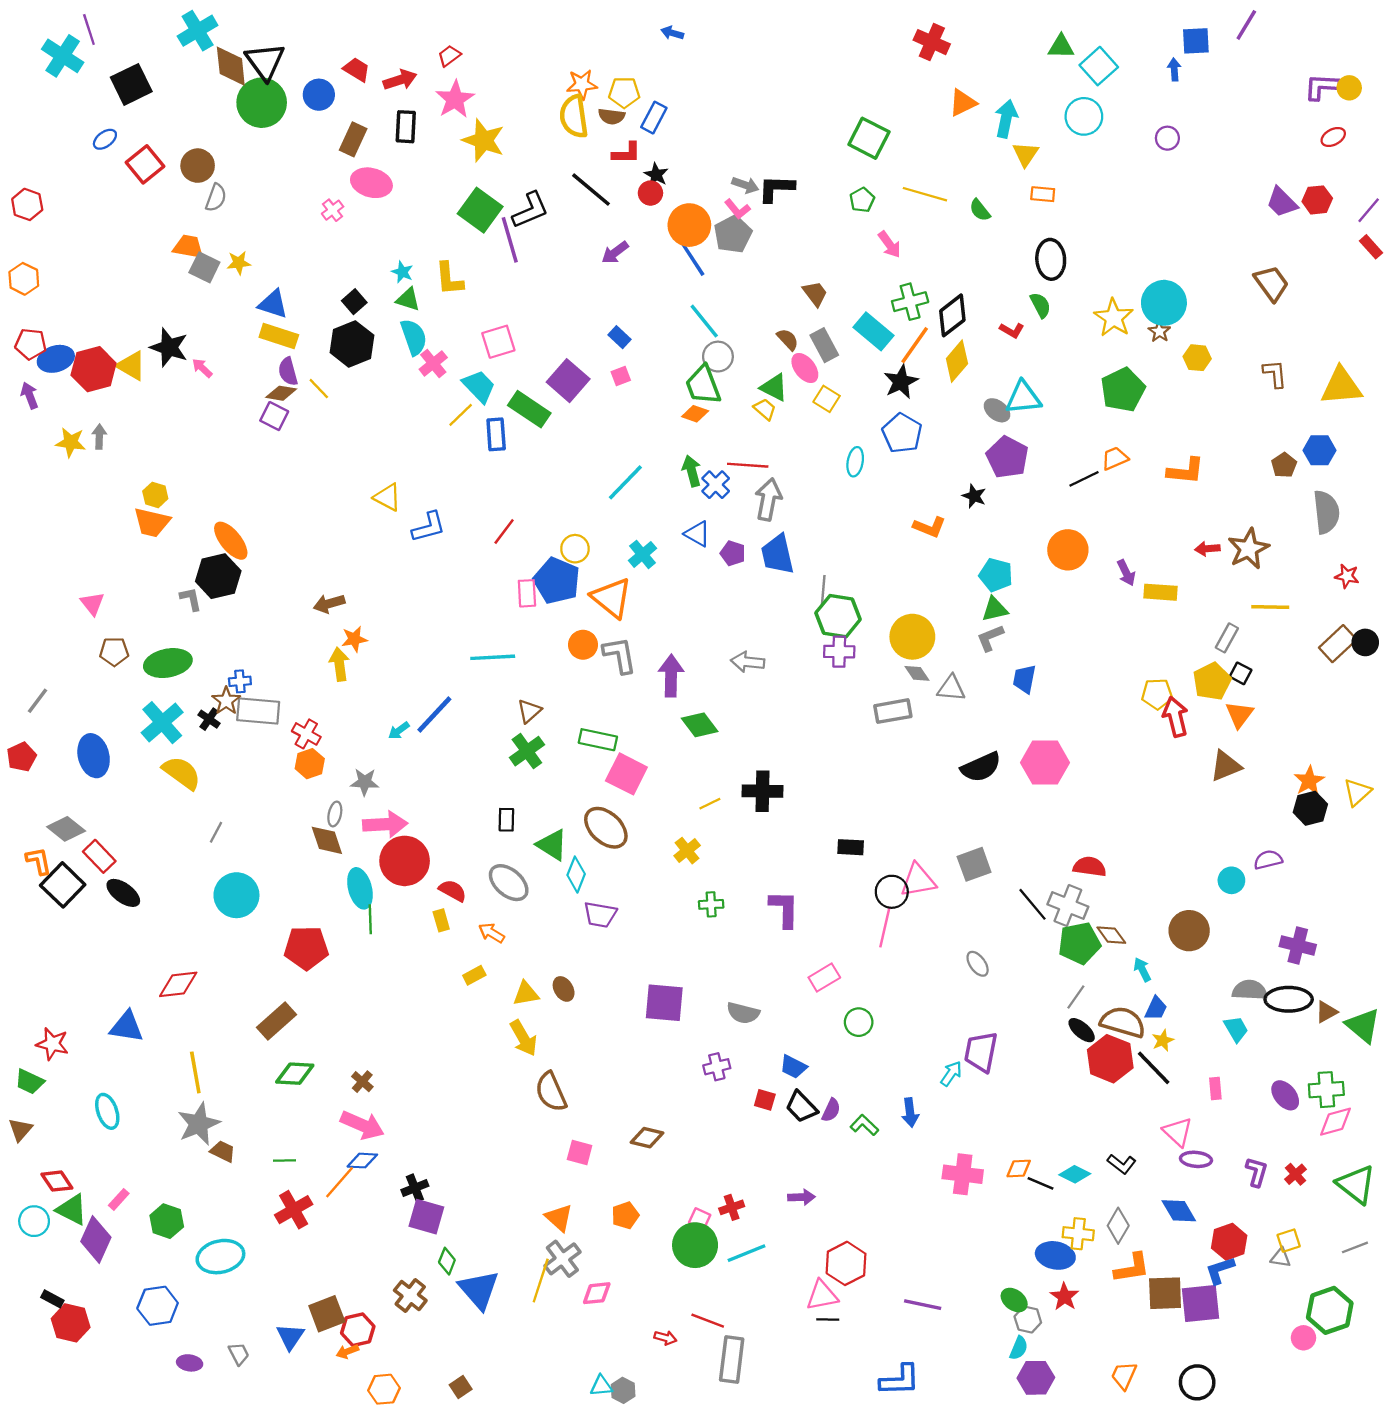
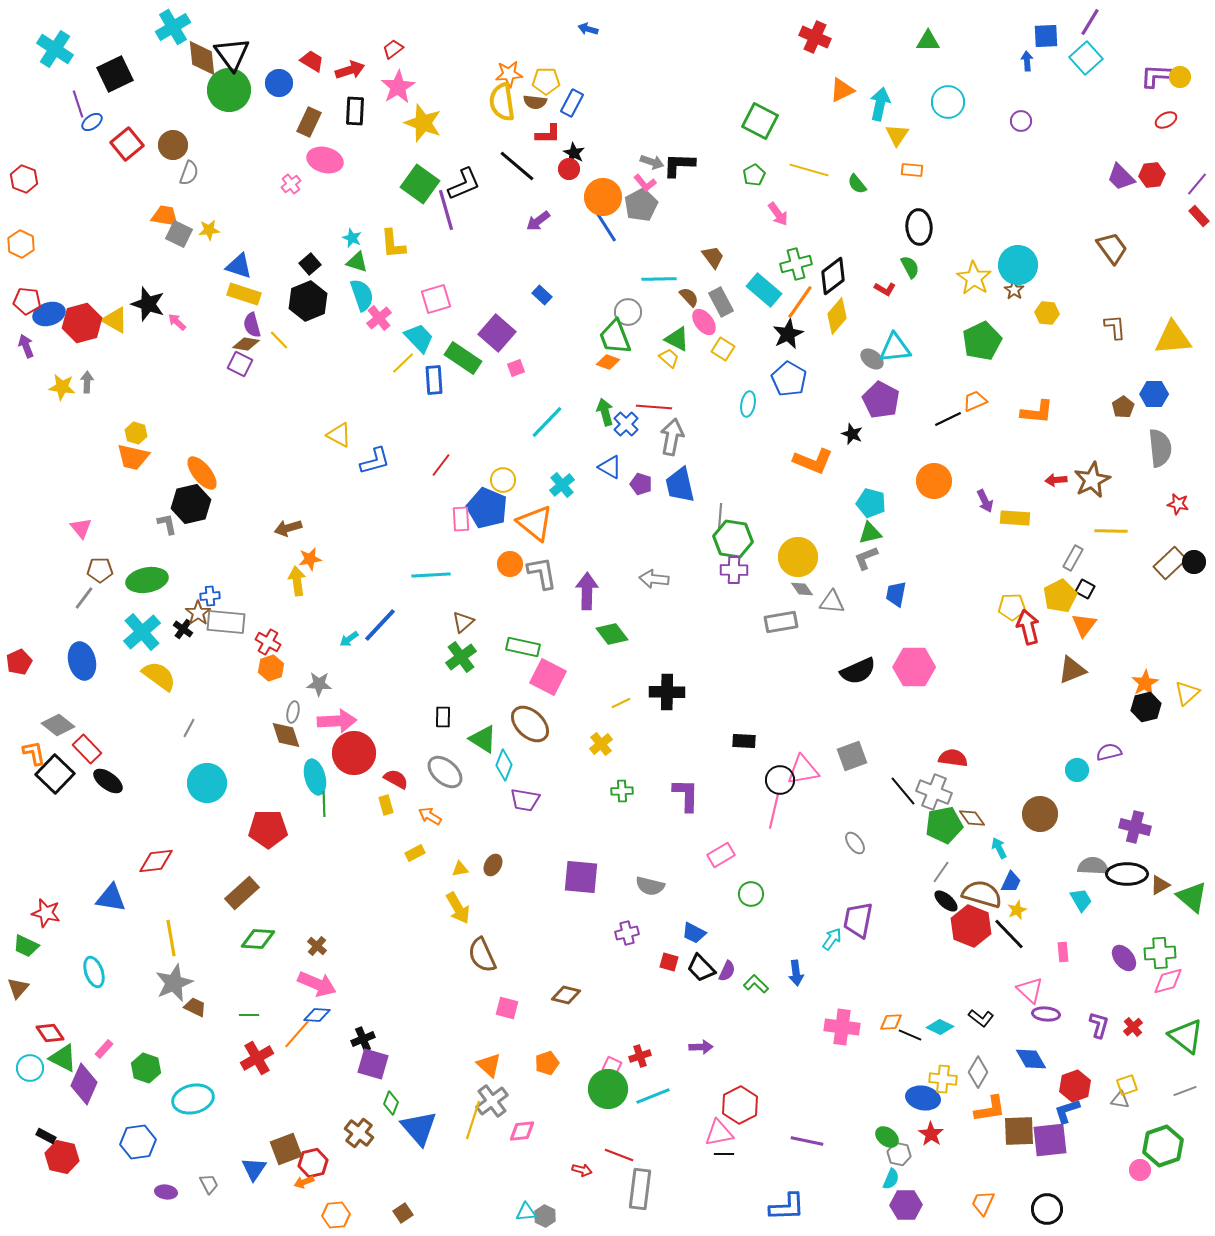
purple line: (89, 29) -> (78, 104), moved
cyan square: (1099, 66) -> (1086, 58), moved
cyan line: (704, 321) -> (659, 279), moved, turned -52
pink square: (621, 376) -> (516, 368), moved
orange L-shape: (930, 527) -> (813, 461), size x1.4
gray line: (38, 701) -> (84, 598), moved
brown ellipse: (564, 989) -> (493, 865), turned 60
yellow triangle: (526, 994) -> (460, 869), size x0.7

